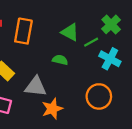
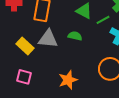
gray triangle: (36, 86) -> (48, 39), moved

